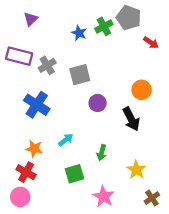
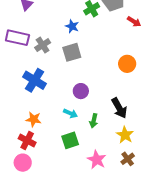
blue star: (79, 33) -> (72, 26), moved
purple circle: (98, 103) -> (81, 91), moved
black arrow: (131, 119) -> (119, 108), moved
cyan arrow: (66, 140) -> (70, 113), moved, turned 64
brown cross: (152, 198) -> (128, 159), moved

